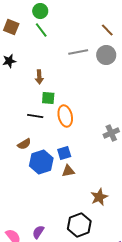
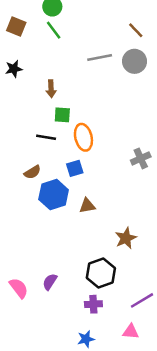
blue square: (64, 153) -> (75, 168), moved

